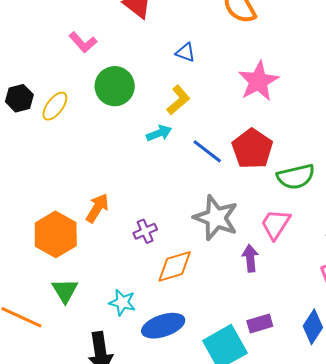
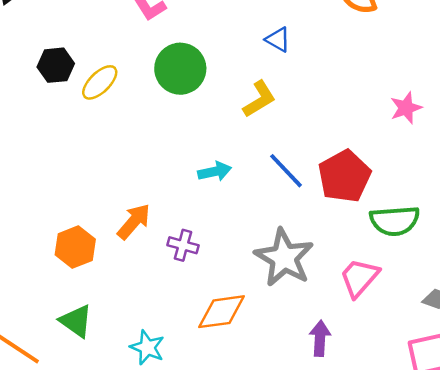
pink star: (258, 81) -> (406, 108), moved, size x0.6
cyan arrow: (159, 133) -> (215, 171), moved
purple cross: (145, 231) -> (183, 245), moved, turned 30
orange hexagon: (56, 234) -> (75, 247), size x0.7
purple arrow: (250, 258) -> (320, 338), moved
green triangle: (65, 291) -> (76, 321), turned -32

